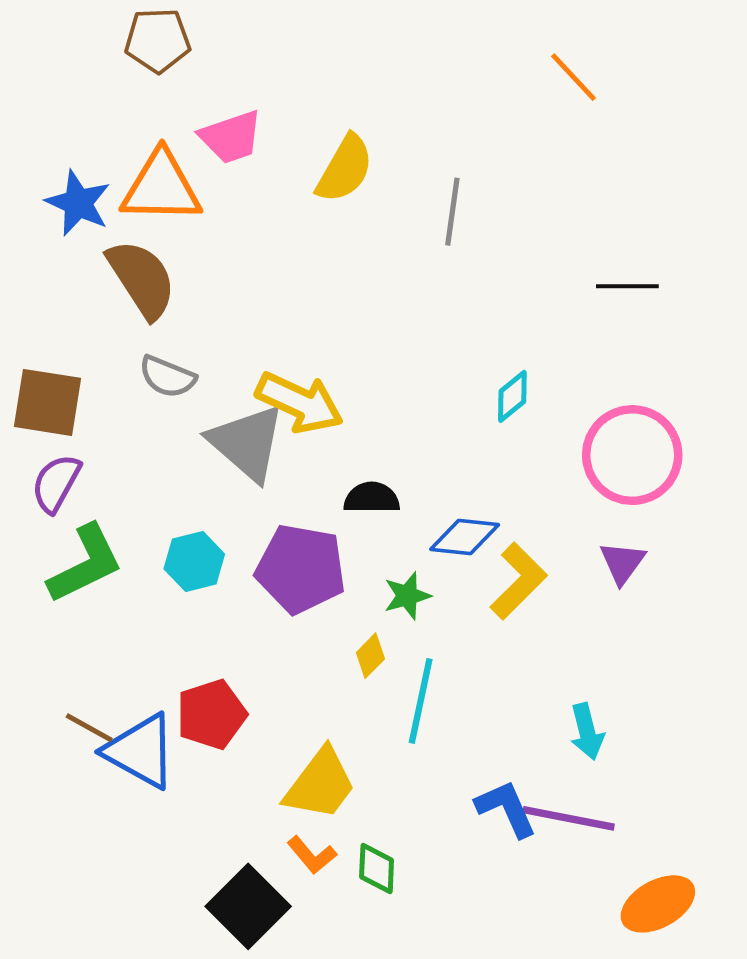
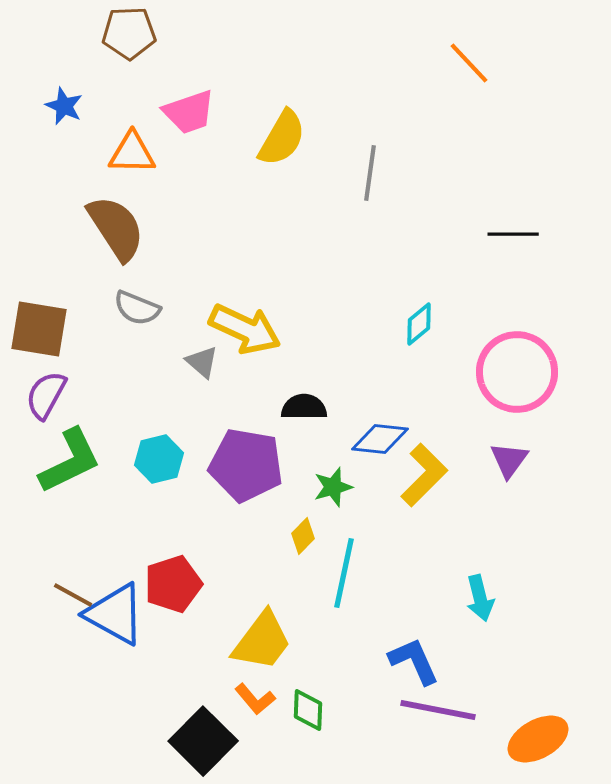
orange triangle: (161, 187) -> (132, 153), size x0.7
blue star: (78, 203) -> (64, 106), moved, size x0.7
gray triangle: (247, 443) -> (202, 362), size x0.5
purple line: (569, 818) -> (438, 710), moved

